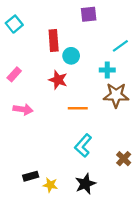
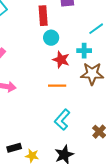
red rectangle: (54, 40) -> (43, 16), moved
red star: (58, 80) -> (61, 60), moved

